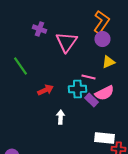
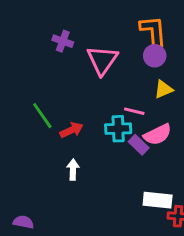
orange L-shape: (101, 22) -> (153, 31), turned -40
green line: (20, 66) -> (42, 116), moved
white arrow: (60, 117) -> (73, 170), moved

